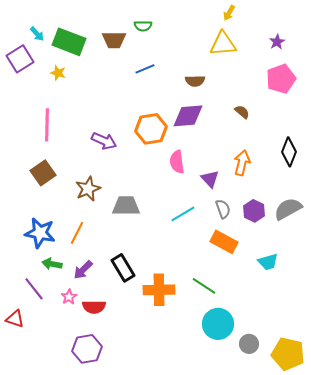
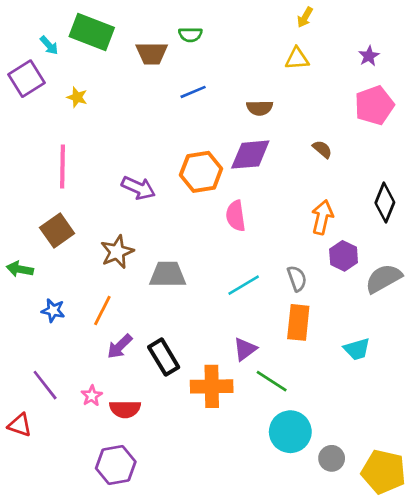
green rectangle: (69, 42) -> (92, 32), moved
yellow triangle: (223, 44) -> (297, 59), size x0.7
purple triangle: (210, 179) -> (245, 349), moved, turned 36
purple hexagon: (254, 211) -> (344, 256), moved
blue star: (40, 233) -> (53, 310), size x0.6
orange rectangle: (224, 242) -> (298, 322), turned 68
green arrow: (52, 264) -> (20, 269), moved
purple arrow: (83, 270) -> (120, 346), moved

